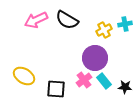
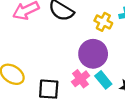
yellow cross: (104, 30) -> (103, 22), turned -35

